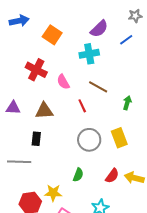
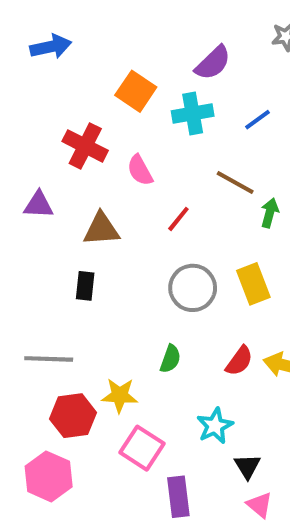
orange square: (52, 35) -> (136, 91), moved
blue line: (126, 40) -> (258, 120), moved
brown line: (98, 87) -> (235, 182), moved
red line: (82, 106) -> (178, 219), turned 64
purple triangle: (13, 108) -> (39, 205), moved
gray line: (19, 162) -> (49, 359), moved

